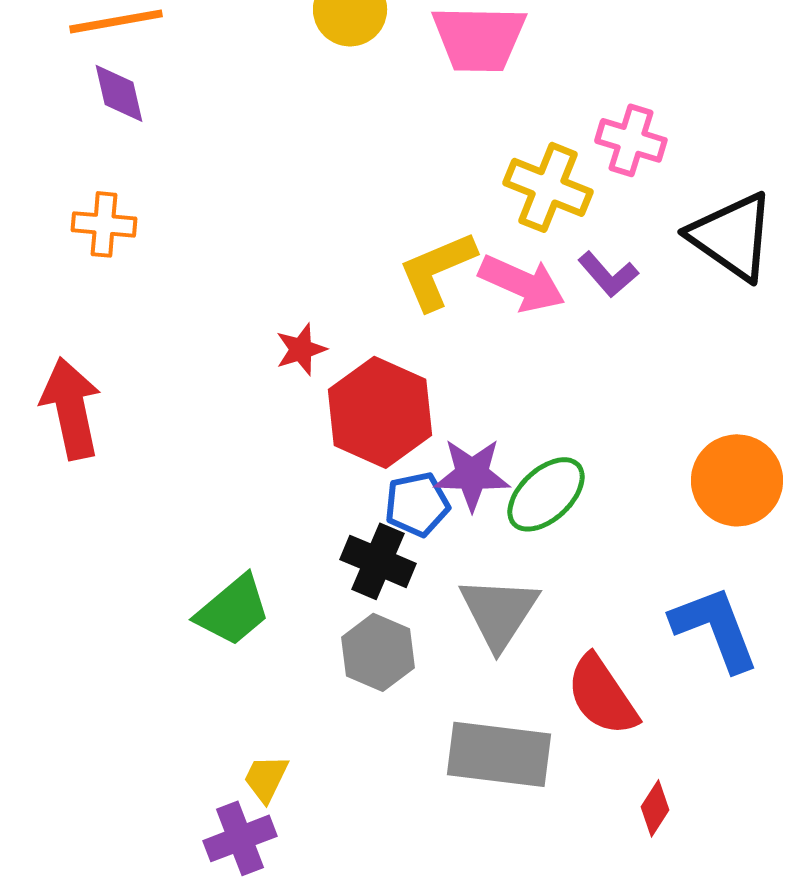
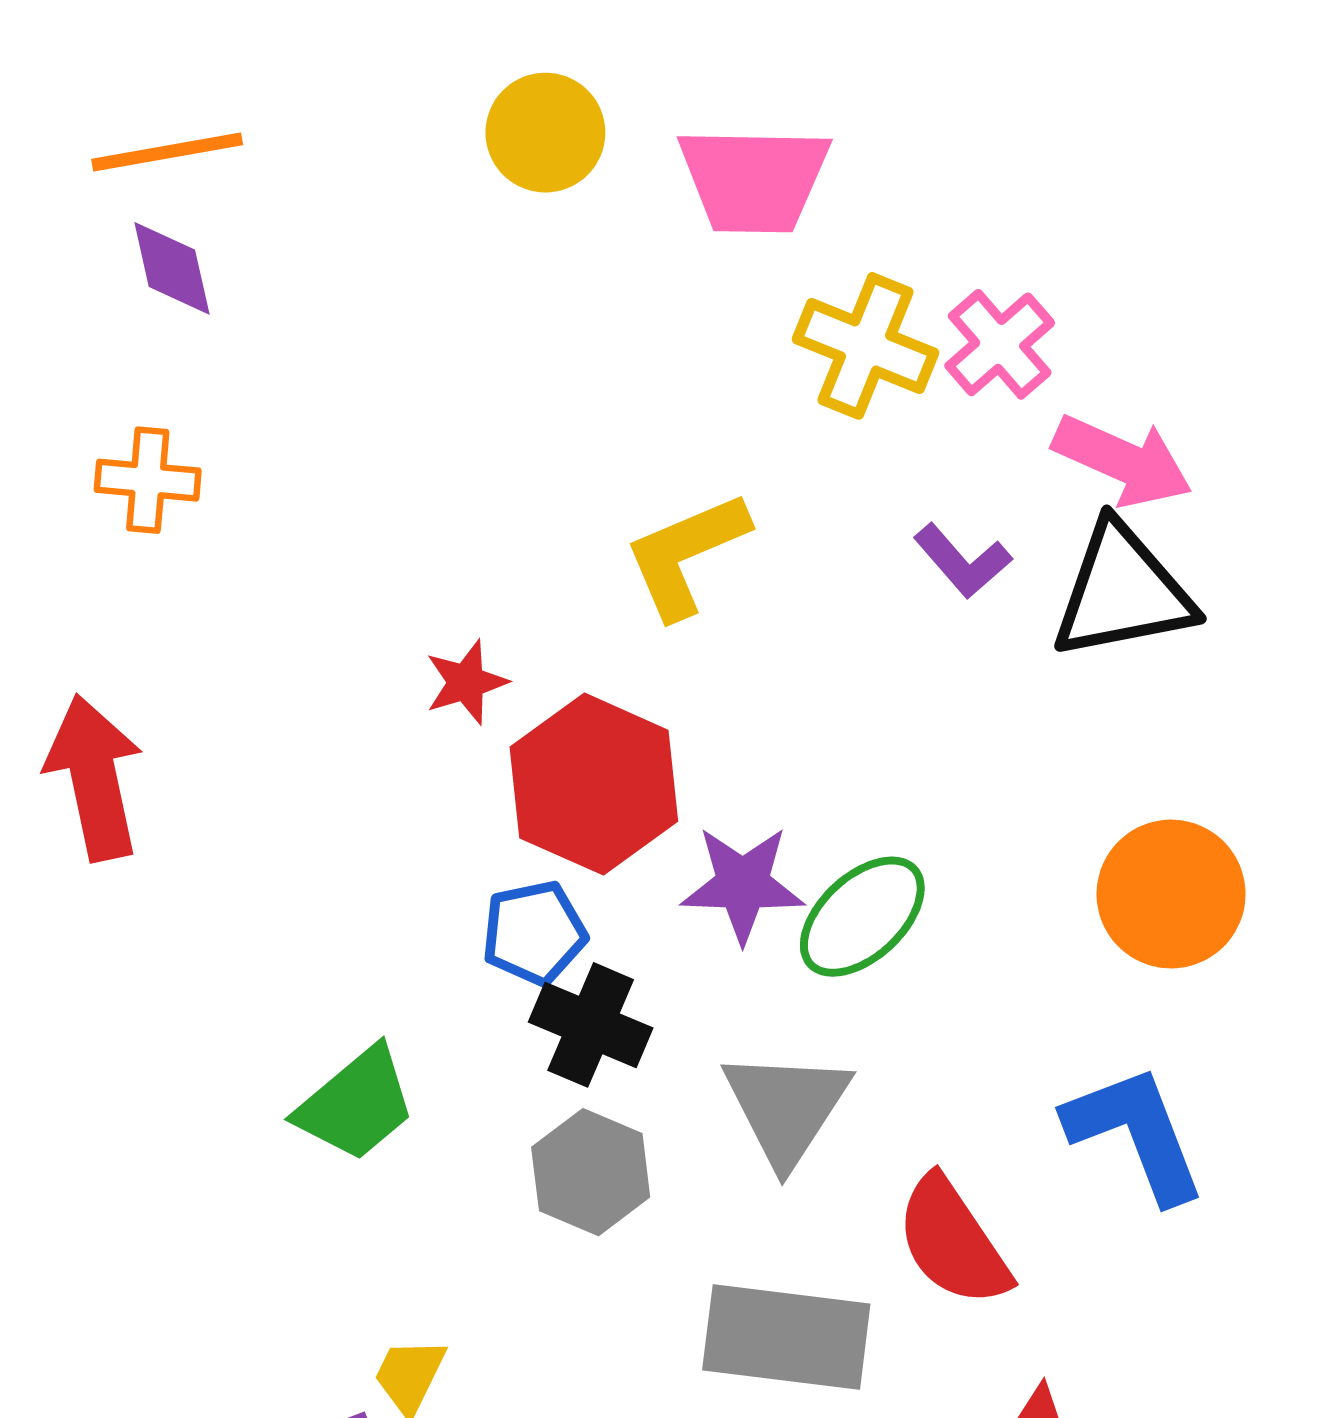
pink cross: (631, 140) -> (1000, 344), turned 32
yellow cross: (548, 187) -> (866, 346), moved
black triangle: (732, 236) -> (1123, 592), moved, turned -46
pink arrow: (522, 283) -> (1123, 461), moved
blue pentagon: (417, 504) -> (534, 933), moved

